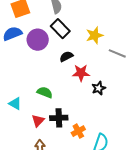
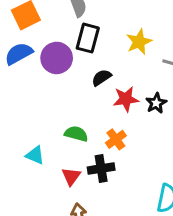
black rectangle: (60, 29) -> (88, 38), turned 66
black star: (99, 88) -> (156, 103), moved
orange cross: (78, 131) -> (116, 139), moved

